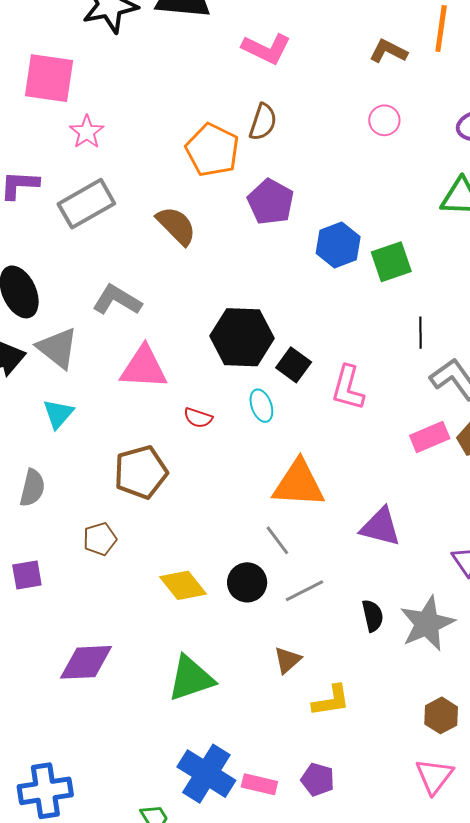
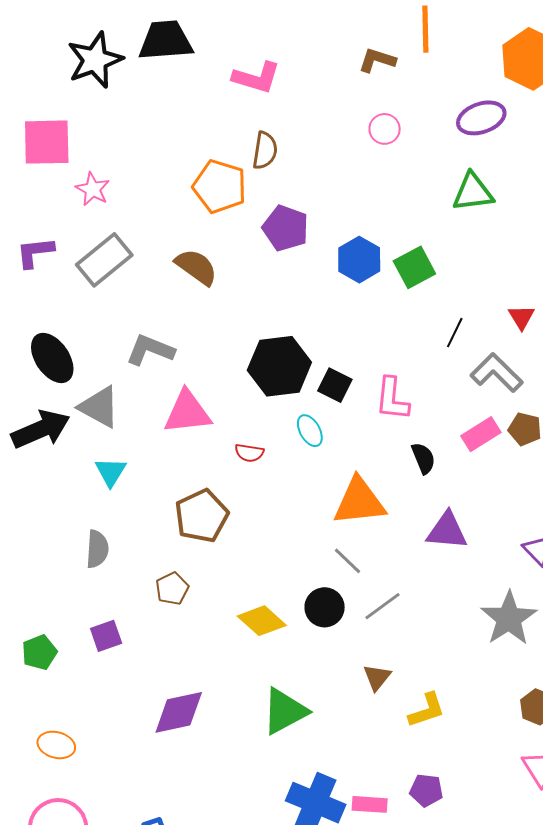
black line: (420, 333) -> (455, 333), turned 36
black semicircle: (373, 616) -> (423, 458), moved

